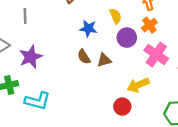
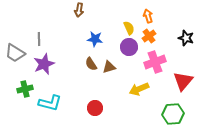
gray line: (25, 16) -> (39, 39), moved
yellow semicircle: (116, 16) -> (129, 28), moved
pink cross: (156, 54) -> (155, 62), turned 35
red circle: (122, 107) -> (95, 108), moved

